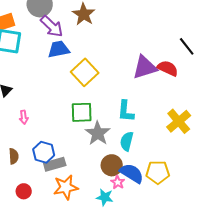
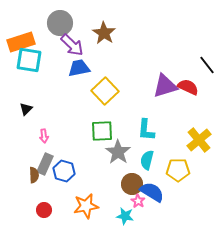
gray rectangle: (55, 164) -> (45, 164), moved, turned -50
yellow pentagon: (158, 172) -> (178, 170), moved

